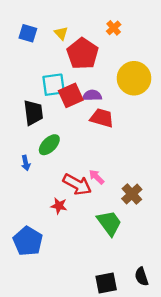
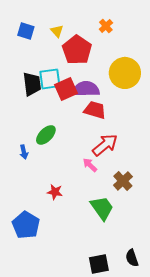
purple semicircle: (92, 95) -> (86, 89), size x1.5
black trapezoid: (33, 113) -> (32, 84), moved
red arrow: (77, 184) -> (105, 145), moved, turned -68

